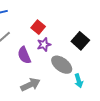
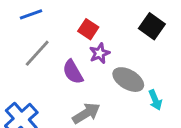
black square: (80, 41) -> (152, 26), moved

